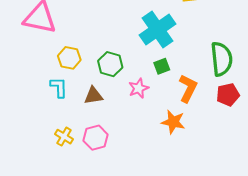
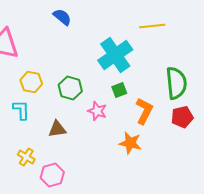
pink star: (139, 88) -> (97, 111), turned -30
brown triangle: (93, 96) -> (57, 129), moved
pink hexagon: (96, 138) -> (52, 175), moved

